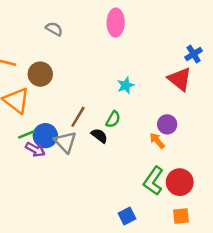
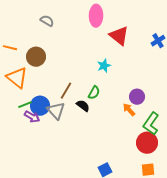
red triangle: (180, 79) -> (119, 36), moved
green L-shape: (153, 181) -> (151, 124), moved

